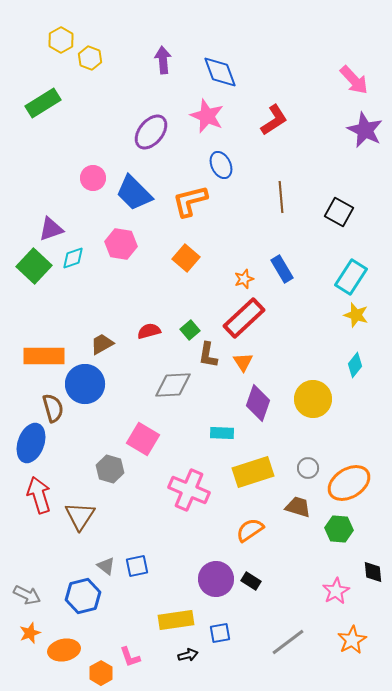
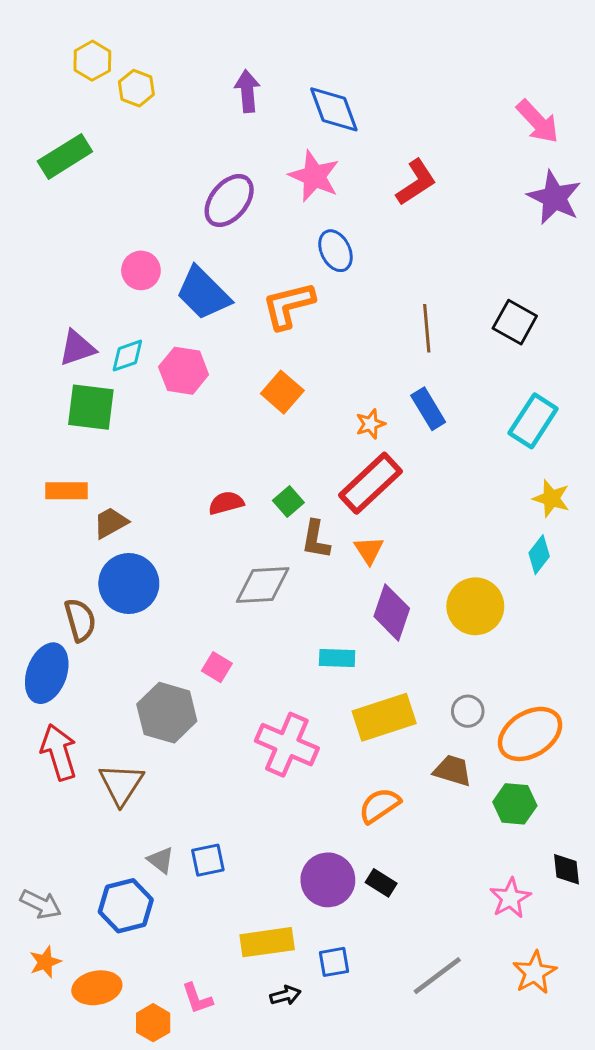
brown line: (281, 197) -> (427, 328), moved
cyan diamond: (73, 258) -> (127, 356), moved
green square: (34, 266) -> (91, 407), moved, turned -36
yellow star: (356, 315) -> (551, 498), moved
brown trapezoid: (102, 344) -> (111, 523), moved
orange rectangle: (44, 356) -> (66, 491), moved, size x0.7
pink square: (143, 439) -> (217, 667), size x0.6
gray hexagon: (110, 469) -> (167, 713), size x1.4

